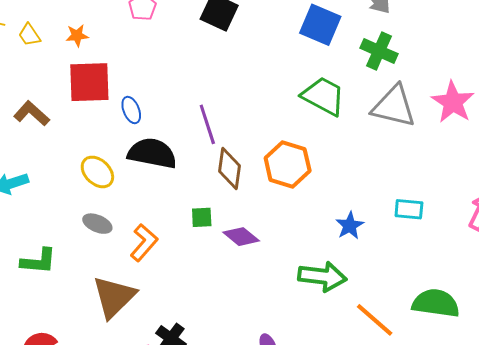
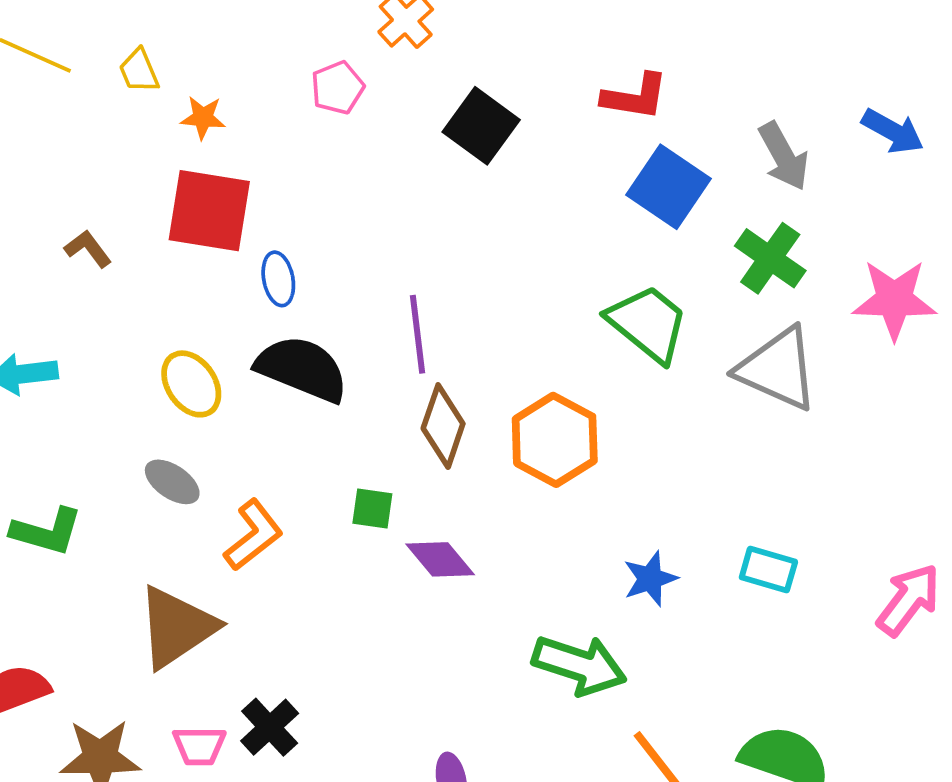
yellow trapezoid: (29, 35) -> (139, 71), moved
pink star: (453, 102) -> (894, 300), moved, turned 30
brown L-shape: (32, 113) -> (88, 249), size x0.7

